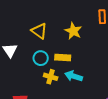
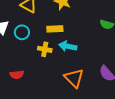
cyan circle: (41, 58) -> (22, 32), moved

